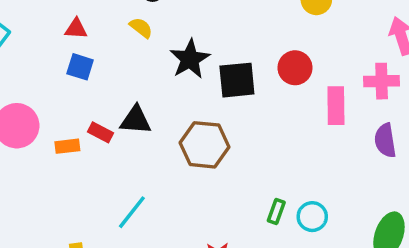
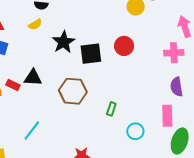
yellow semicircle: (141, 28) -> (35, 24), turned 112
pink rectangle: (336, 106) -> (167, 116), moved
green rectangle: (276, 211) -> (111, 109), moved

